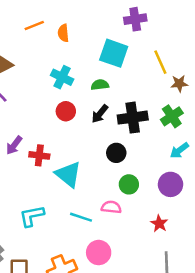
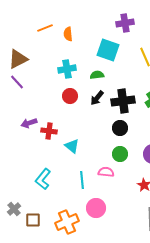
cyan cross: (62, 77) -> (67, 69), turned -36
purple arrow: (14, 145) -> (29, 123), turned 35
black circle: (116, 153) -> (120, 128), moved
cyan triangle: (68, 174) -> (72, 146), size x0.7
cyan L-shape: (32, 216) -> (43, 179), turned -40
cyan line: (81, 217) -> (82, 180), turned 66

